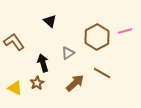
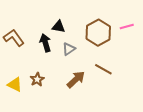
black triangle: (50, 21) -> (59, 27), moved, turned -32
black arrow: (43, 63) -> (45, 43), moved

